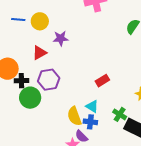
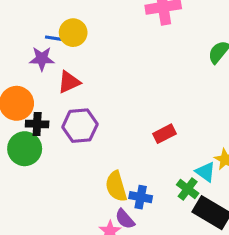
blue line: (18, 19) -> (56, 39), moved
purple star: (61, 38) -> (42, 59), moved
green circle: (30, 98) -> (25, 149), moved
cyan triangle: (92, 106) -> (205, 172), moved

